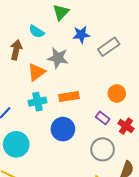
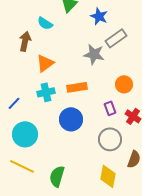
blue star: (81, 35) -> (99, 16), moved, turned 30
gray star: (58, 58) -> (94, 54), moved
purple rectangle: (103, 118) -> (110, 108), turned 32

